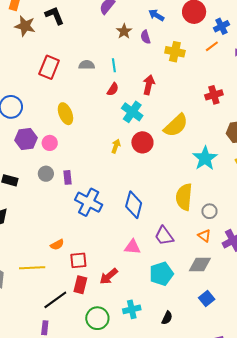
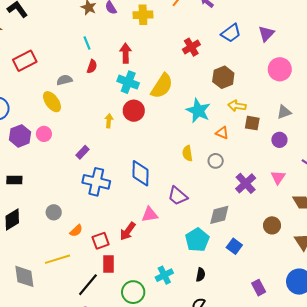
gray semicircle: (87, 65) -> (64, 80), moved
red rectangle: (49, 67) -> (25, 61), turned 55
cyan cross: (132, 112) -> (128, 82), moved
gray circle: (46, 174) -> (54, 212), moved
purple rectangle: (68, 177) -> (83, 152), moved, turned 64
yellow semicircle: (184, 197) -> (187, 153), size x0.6
orange triangle: (204, 236) -> (222, 133), moved
cyan pentagon: (161, 274) -> (197, 240), moved
red arrow: (109, 276) -> (128, 231), moved

